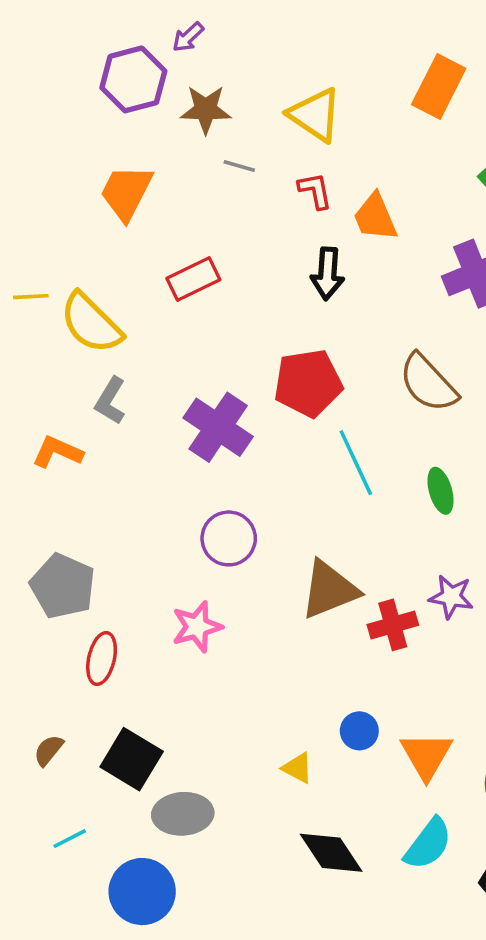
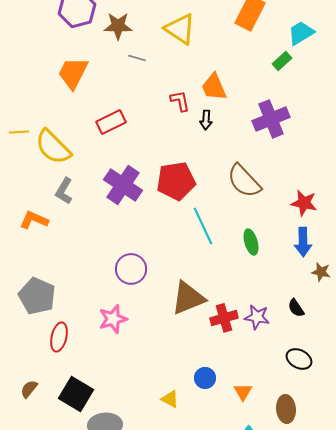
red L-shape: (315, 191) -> (180, 101), moved
black arrow: (328, 274) -> (206, 120), moved, size x0.7
purple cross: (218, 427) -> (123, 185), moved
purple star: (451, 597) -> (257, 317), moved
orange triangle: (426, 756) -> (243, 392), size x0.6

